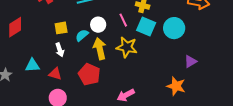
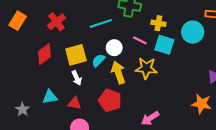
pink line: (123, 20) -> (140, 40), turned -32
red diamond: (15, 27) -> (44, 54), moved
yellow square: (61, 28) -> (76, 55), size x1.5
cyan circle: (174, 28) -> (193, 32), moved

